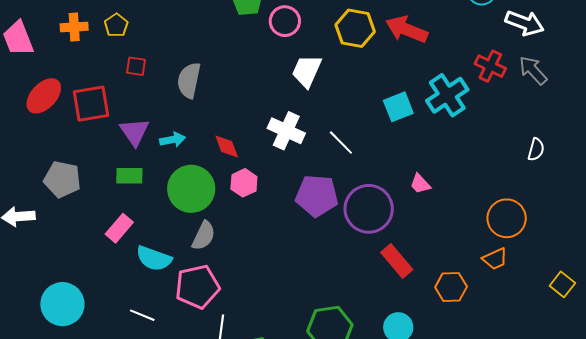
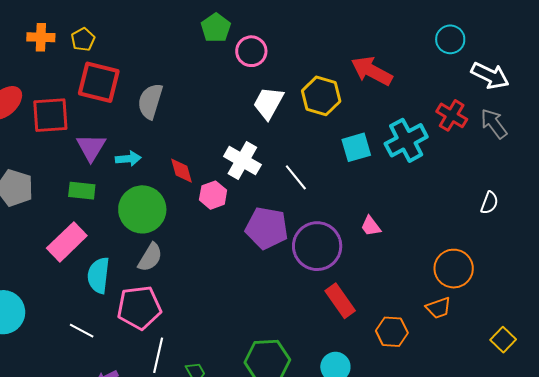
yellow hexagon: (355, 28) -> (321, 96), moved
red square: (136, 66) -> (99, 82), size x2.0
pink hexagon: (244, 183) -> (213, 195), moved
pink rectangle: (119, 228) -> (67, 242), size x1.4
cyan semicircle: (154, 258) -> (98, 275), turned 72

